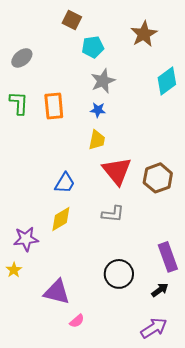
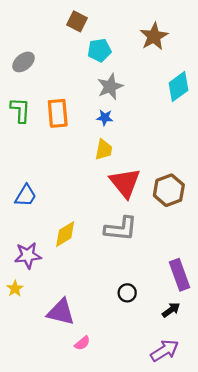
blue trapezoid: (65, 183) -> (26, 196), moved
gray L-shape: (113, 214) -> (121, 229), size x1.4
black circle: (119, 274) -> (127, 293), size x0.6

